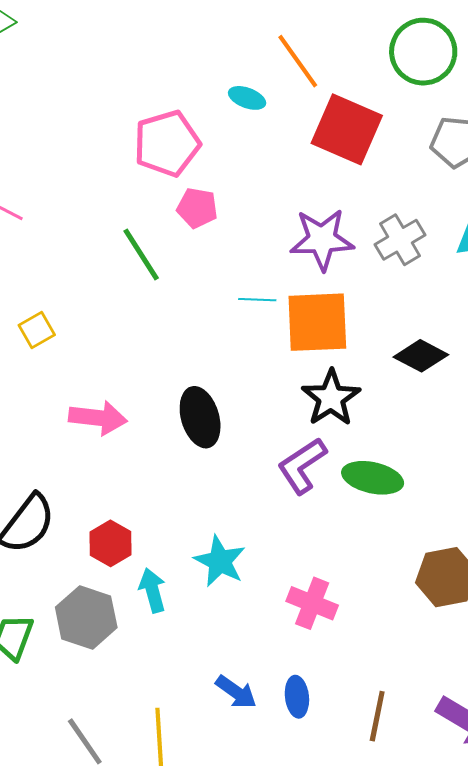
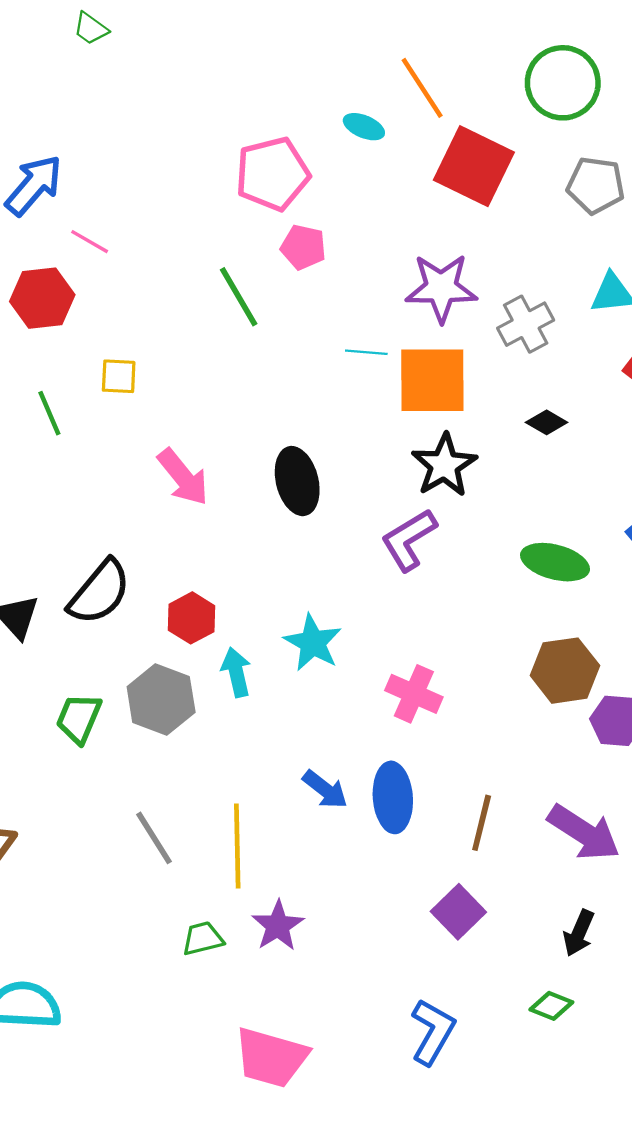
gray cross: (400, 240) -> (526, 324), moved
yellow square: (37, 330) -> (119, 376), turned 30
black diamond: (421, 356) -> (547, 422), size x0.7
pink arrow: (98, 418) -> (183, 477), turned 42
green ellipse: (373, 478) -> (555, 562), moved
blue ellipse: (297, 697) -> (393, 797), size x1.5

